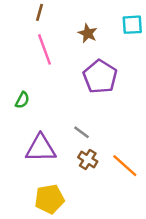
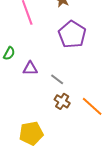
purple triangle: (41, 148) -> (30, 68), moved, size x0.6

